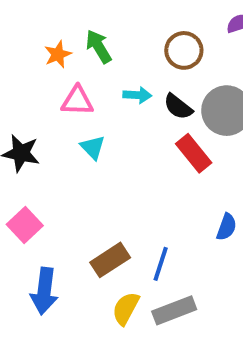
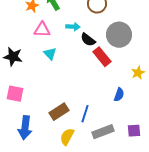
black semicircle: (178, 107) -> (88, 40), moved
pink square: (25, 225) -> (15, 94), turned -36
gray rectangle: (174, 310) -> (103, 132), moved

